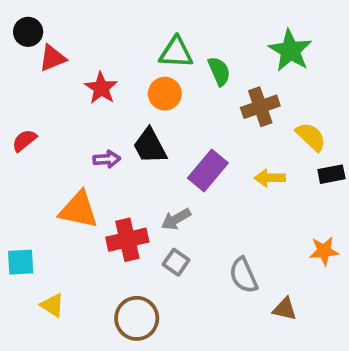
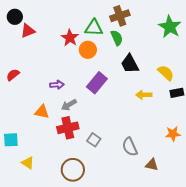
green star: (290, 51) -> (170, 27), moved
red star: (101, 88) -> (70, 38), moved
brown cross: (260, 107) -> (120, 16), moved
black trapezoid: (150, 146) -> (130, 64), moved
purple rectangle: (208, 170) -> (97, 83), moved
orange triangle: (79, 210) -> (42, 112), size x0.7
gray arrow: (176, 219) -> (69, 105), moved

